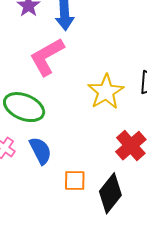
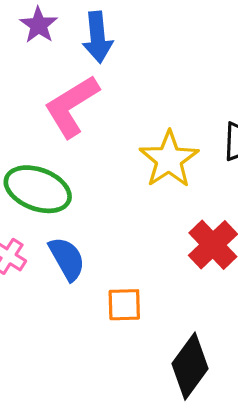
black diamond: (110, 193) -> (190, 366), moved

